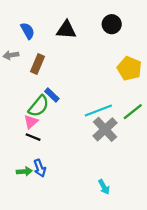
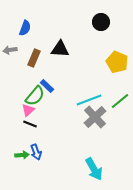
black triangle: (66, 30) -> (60, 49), moved
blue semicircle: (28, 31) -> (25, 28), turned 49
cyan arrow: (104, 187) -> (94, 169), size x1.6

